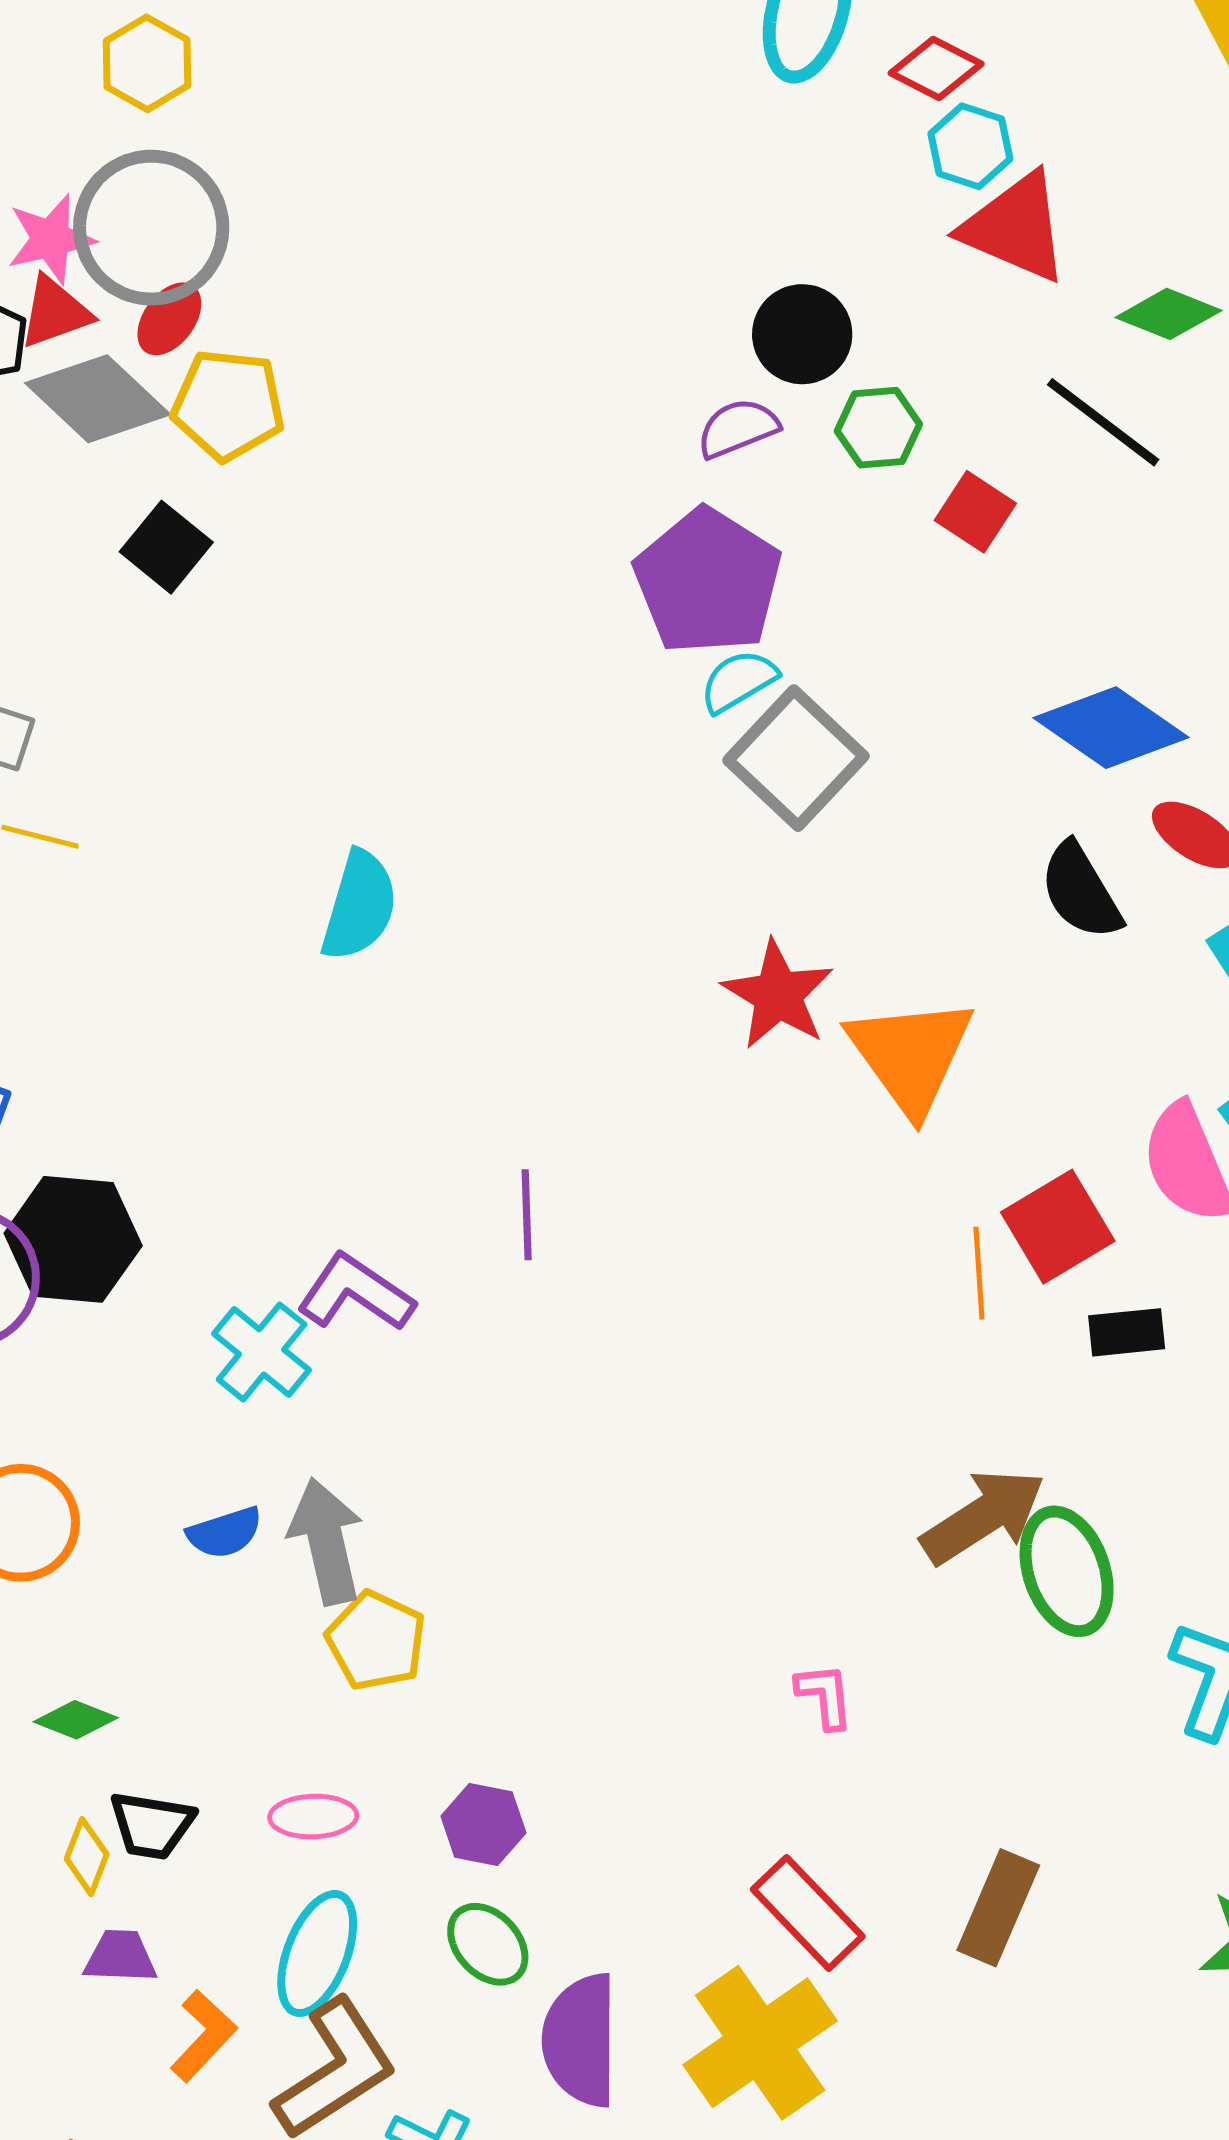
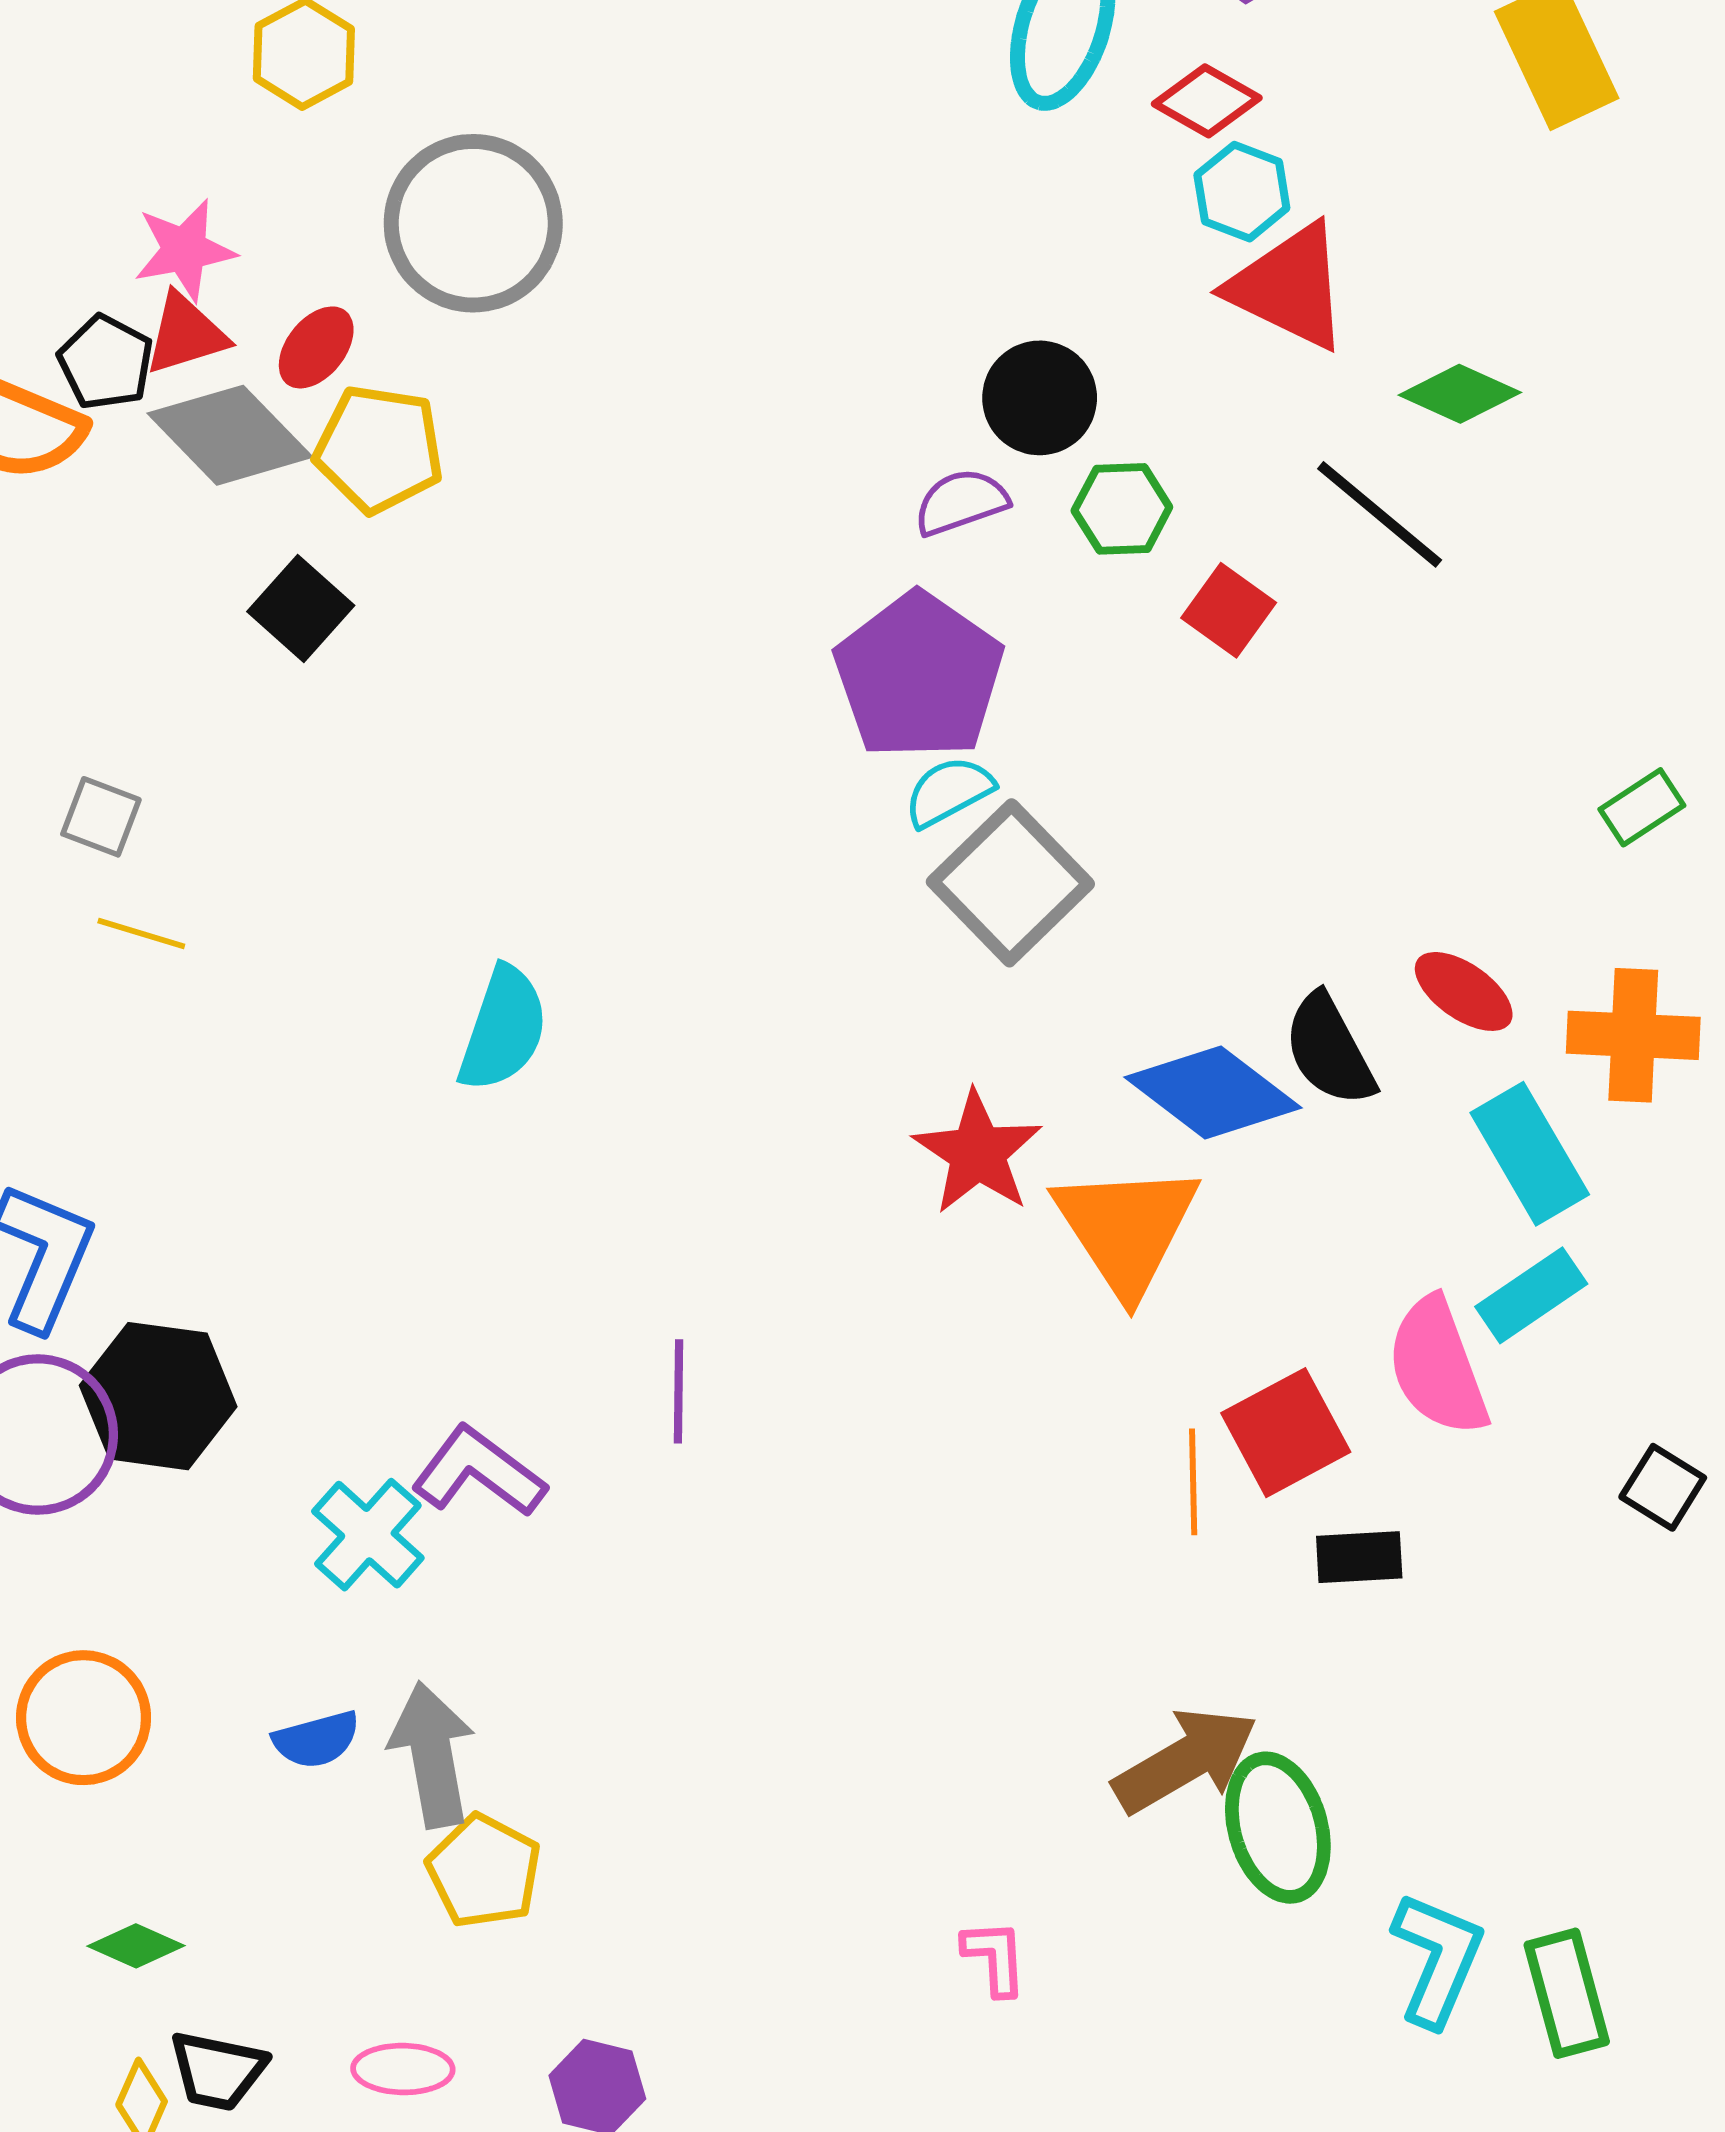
gray circle: (151, 228) -> (473, 223), moved
blue diamond: (1111, 728) -> (1213, 1092), moved

